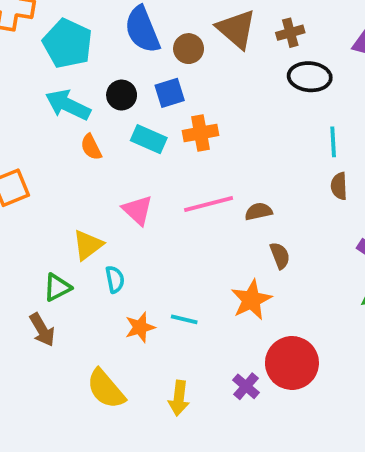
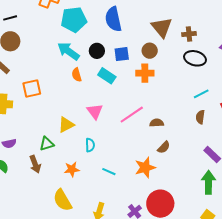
cyan pentagon: (68, 43) -> (74, 20), turned 30
brown circle: (189, 49) -> (150, 51), moved
orange cross: (201, 133) -> (145, 73), moved
cyan line: (333, 142) -> (201, 94), turned 56
pink line: (209, 204) -> (132, 115), turned -30
brown semicircle: (280, 256) -> (164, 147), turned 56
cyan semicircle: (115, 279) -> (90, 145), moved
orange star: (140, 327) -> (72, 169), moved

